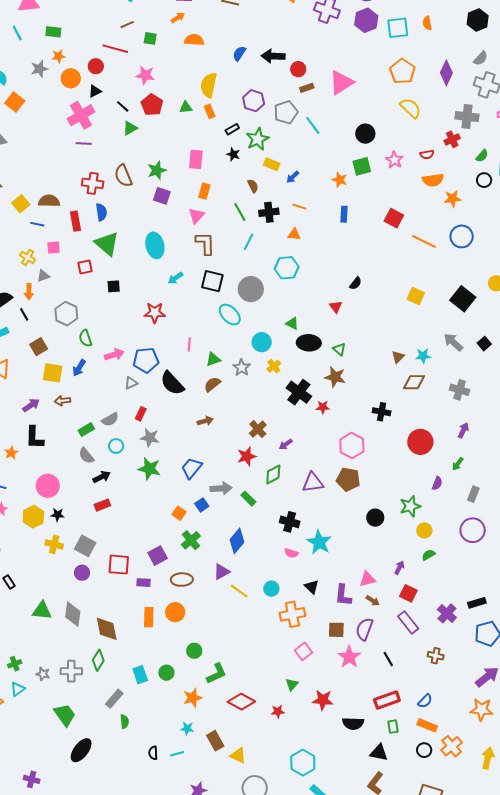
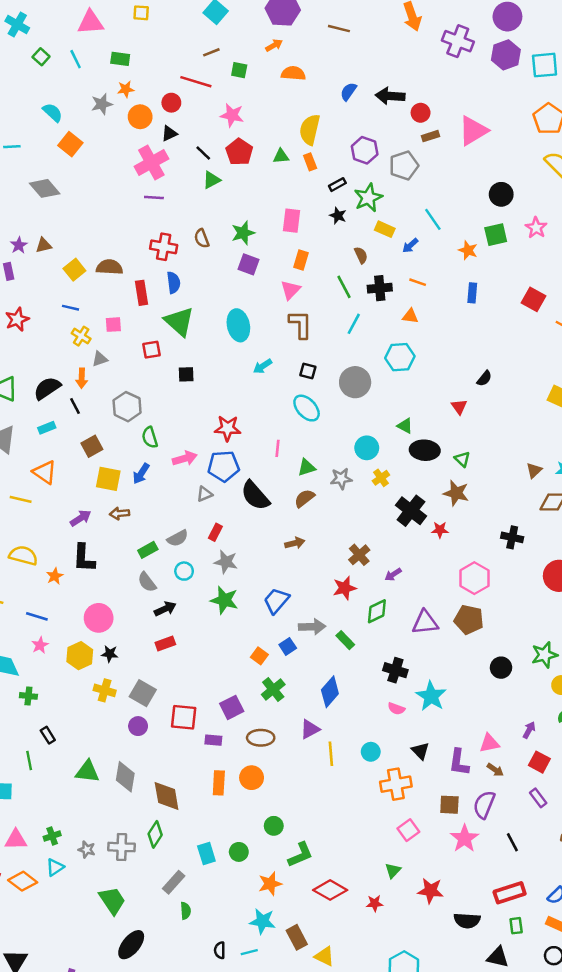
cyan line: (313, 125) -> (433, 219), moved
brown semicircle: (123, 176) -> (202, 238), size x0.7
blue line: (37, 224) -> (70, 308), moved
black square: (212, 281) -> (308, 371), size x0.6
red star: (155, 313) -> (228, 428), moved
cyan ellipse: (230, 315) -> (307, 408), moved
gray star: (242, 368) -> (341, 479), turned 30
yellow line: (239, 591) -> (331, 754), turned 48
purple rectangle: (408, 622) -> (538, 798), size x0.7
cyan star: (187, 728) -> (262, 921), size x1.5

